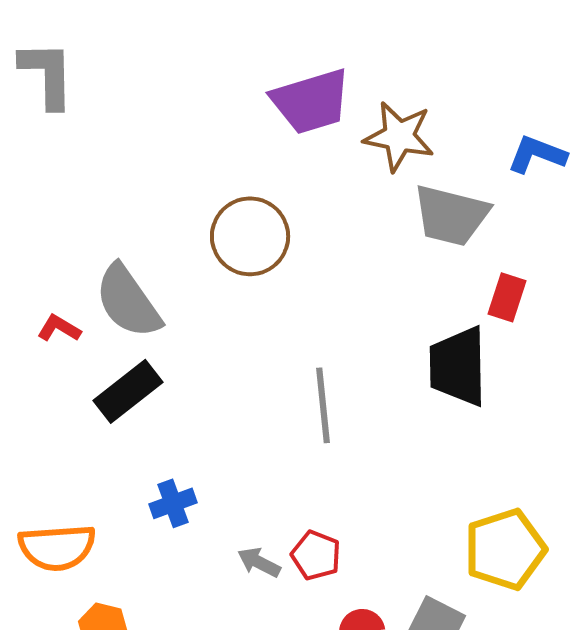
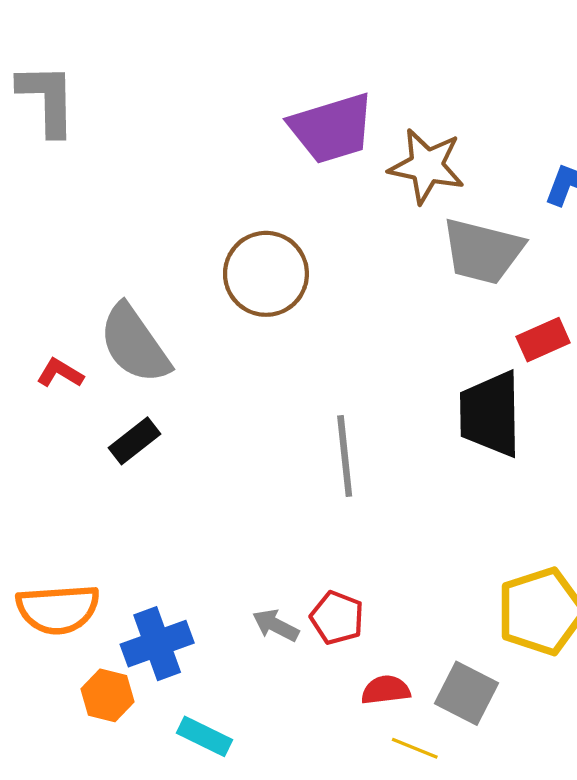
red rectangle: (507, 297) -> (543, 340), turned 48
black rectangle: (128, 391) -> (134, 441), size x0.7
blue cross: (173, 503) -> (157, 644), moved, size x1.4

